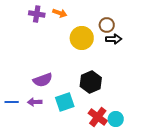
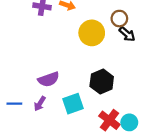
black arrow: (114, 39) -> (127, 34), turned 42
purple arrow: (35, 102) -> (40, 104), turned -56

